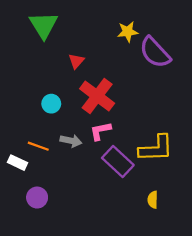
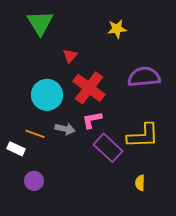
purple semicircle: (155, 52) -> (144, 77), moved, turned 128
cyan circle: (51, 104) -> (47, 95), size x1.8

